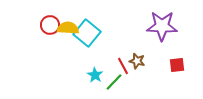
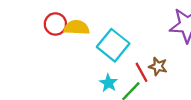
cyan square: (87, 33) -> (113, 45), moved

